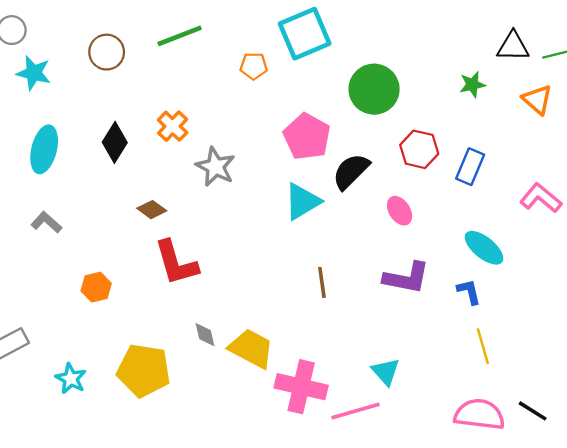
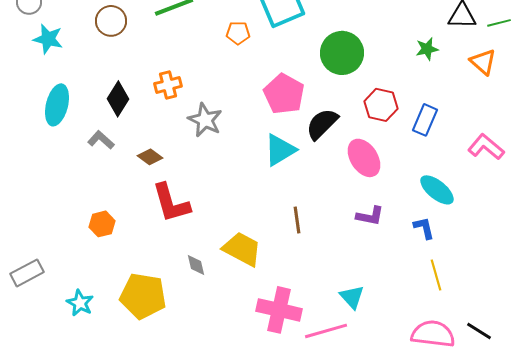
orange cross: (173, 126) -> (168, 85), turned 32
pink ellipse: (400, 211) -> (364, 158), size x1.5
gray L-shape: (46, 222) -> (101, 140), moved
purple L-shape: (406, 278) -> (370, 216), size x0.7
yellow trapezoid: (251, 348) -> (242, 249), moved

